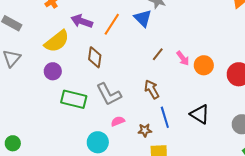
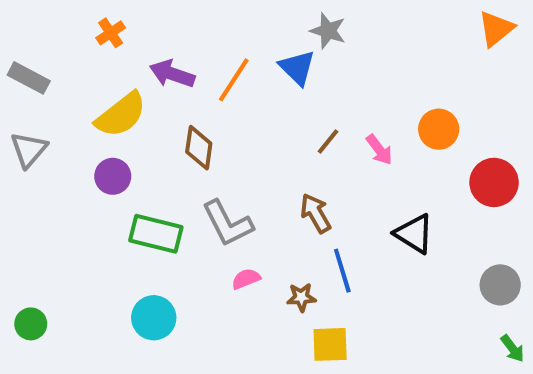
orange circle: (204, 65) -> (439, 129), moved
black triangle: (200, 114) -> (414, 234), moved
cyan circle: (98, 142) -> (154, 318), moved

